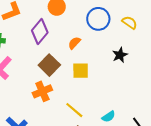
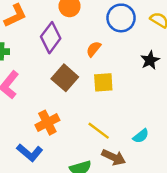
orange cross: (42, 91) -> (47, 123), moved

